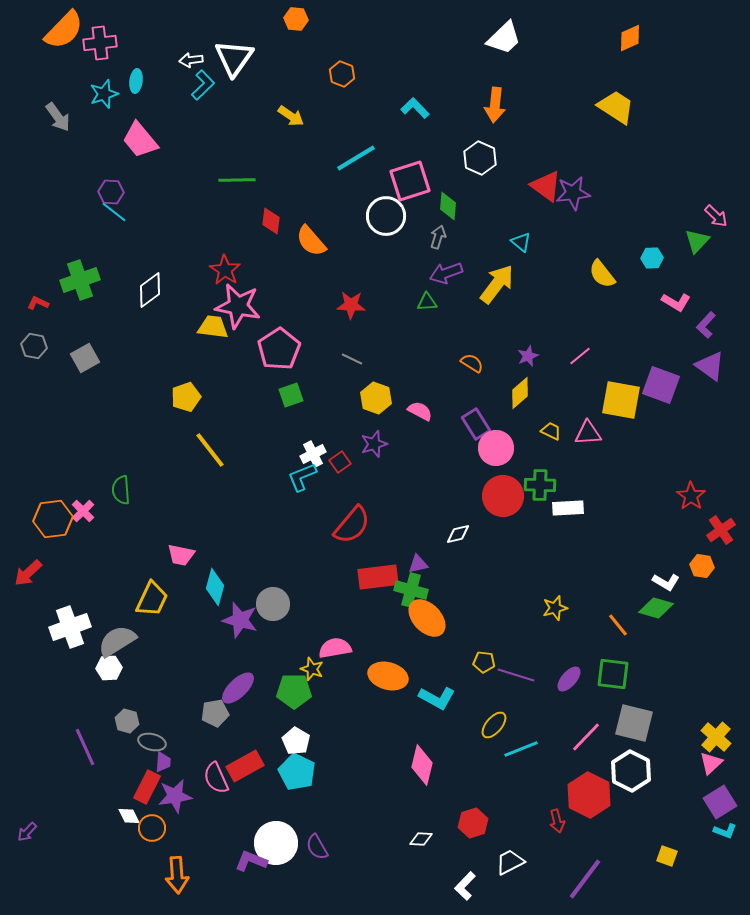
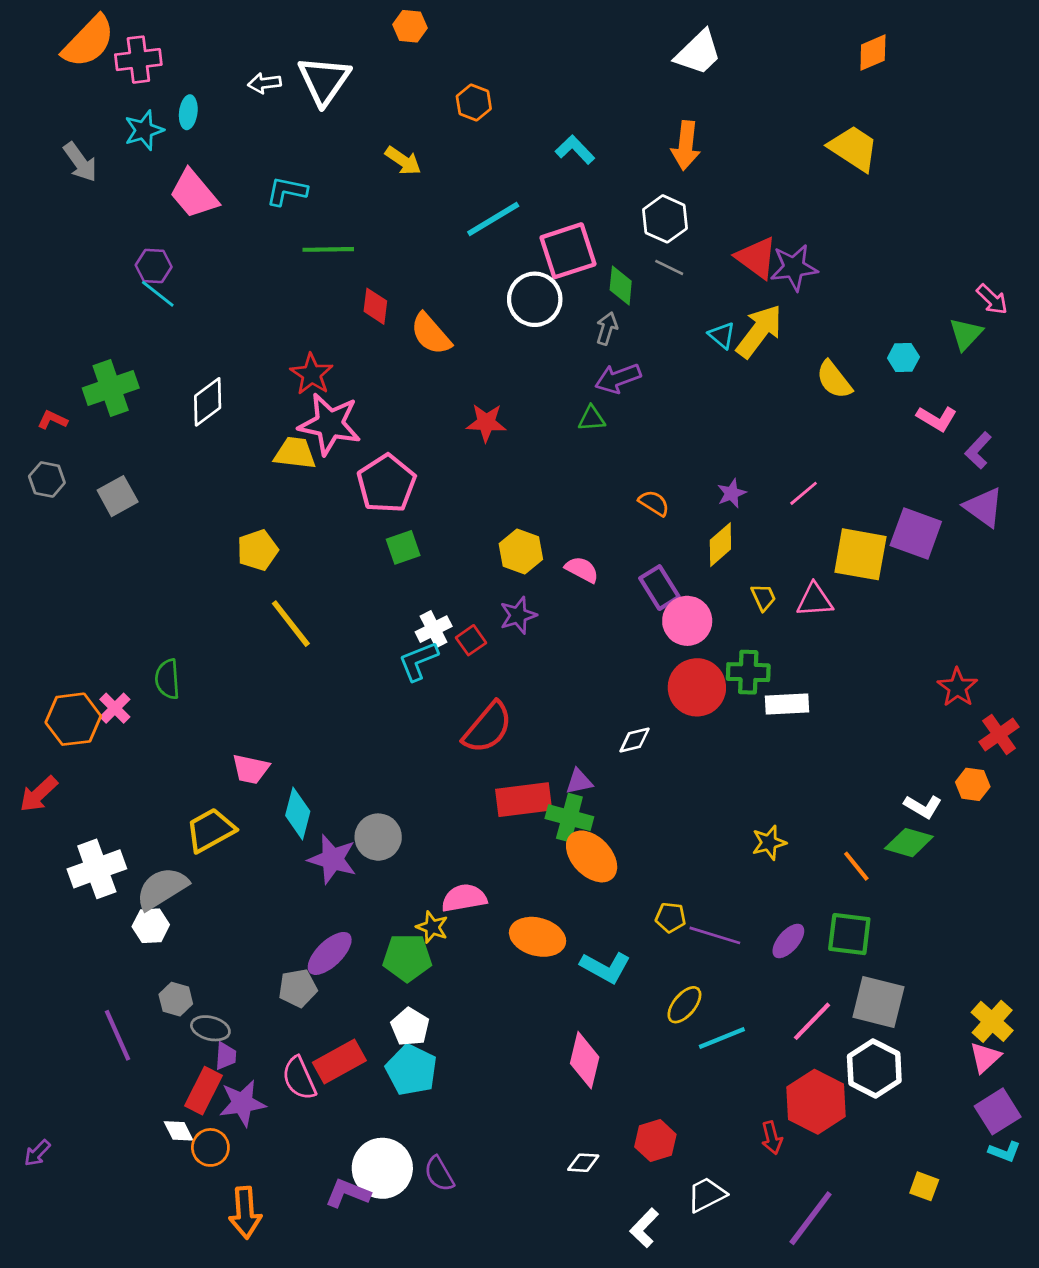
cyan L-shape: (203, 85) -> (287, 191), moved, turned -124
yellow arrow: (497, 284) -> (759, 331), moved
gray line: (352, 359) -> (669, 267), moved
yellow trapezoid: (551, 431) -> (763, 597), turned 40
yellow trapezoid: (152, 599) -> (210, 830), turned -144

